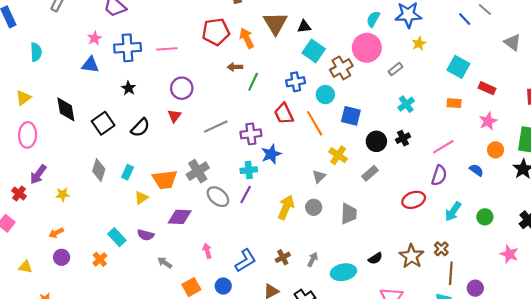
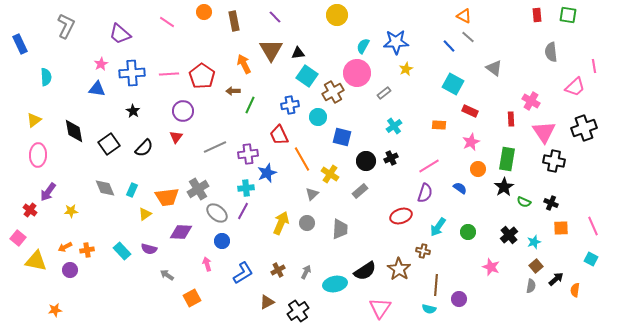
red pentagon: (216, 32) -> (202, 76), moved, turned -30
cyan square: (458, 67) -> (453, 84), moved
orange line: (315, 123) -> (302, 159), moved
gray diamond: (99, 170) -> (105, 188), turned -40
brown cross: (441, 249) -> (423, 251), moved, turned -32
black semicircle: (375, 258) -> (365, 271), size x1.6
orange cross: (100, 259) -> (87, 250), moved, turned 32
yellow triangle: (25, 267) -> (36, 261), moved, size x1.6
blue circle: (223, 286) -> (222, 241), moved

